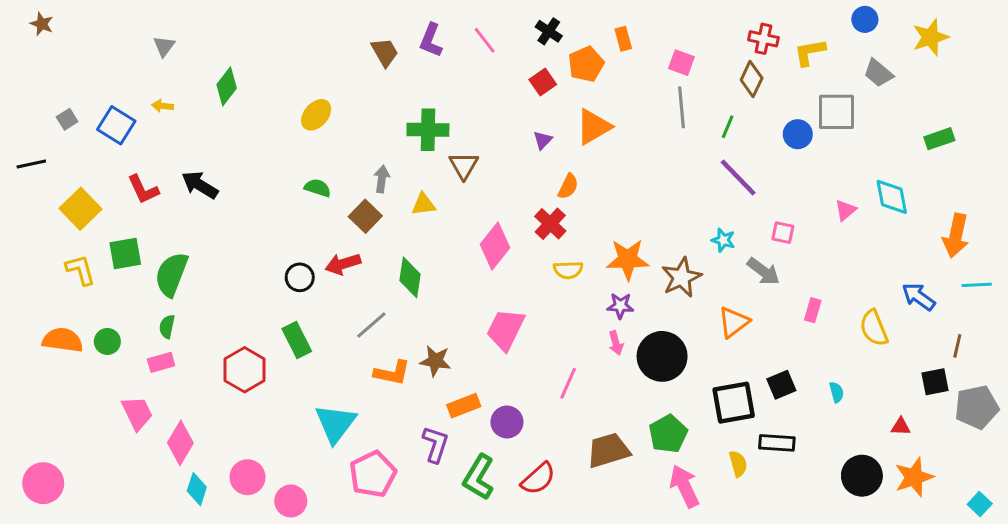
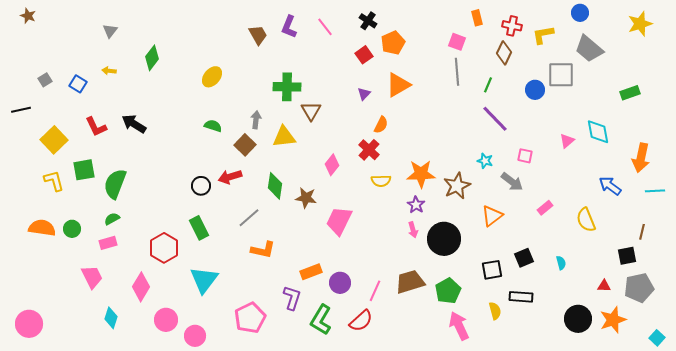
yellow star: (930, 37) -> (640, 24), moved
orange rectangle: (623, 39) -> (477, 18), moved
gray trapezoid: (878, 73) -> (589, 49), size x1.4
blue square: (116, 125) -> (78, 84), size x0.7
yellow triangle: (423, 204) -> (284, 137), size x1.4
pink diamond: (495, 246) -> (332, 165), size x0.7
blue arrow: (919, 297) -> (610, 186), moved
purple star: (620, 306) -> (416, 205), turned 30
pink rectangle: (813, 310) -> (545, 208), turned 35
green semicircle: (167, 327) -> (112, 219), turned 49
brown star: (435, 361) -> (306, 198), moved
pink line: (568, 383) -> (375, 291), moved
black square: (734, 403) -> (492, 270), size x0.7
gray pentagon: (977, 407) -> (639, 288), moved
cyan triangle: (335, 423) -> (204, 280), moved
pink diamond: (180, 443) -> (141, 287), moved
brown trapezoid: (608, 450) -> (410, 282), moved
cyan diamond: (197, 489) -> (111, 318), moved

